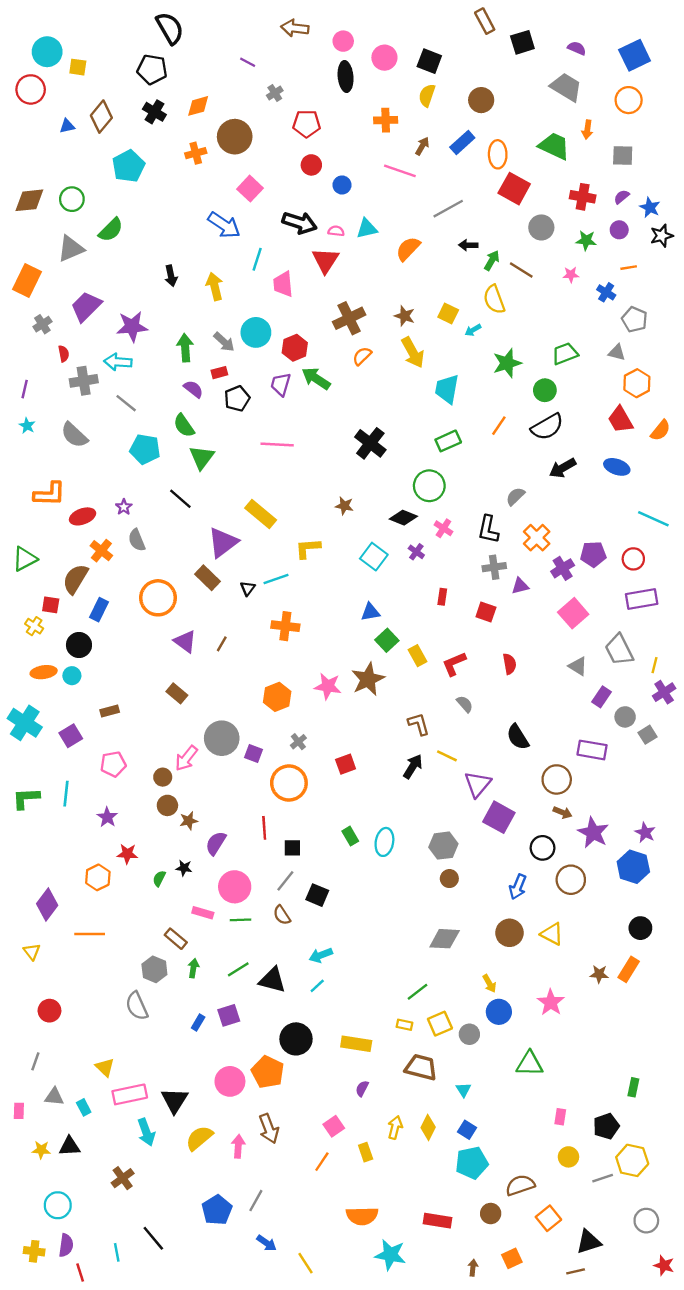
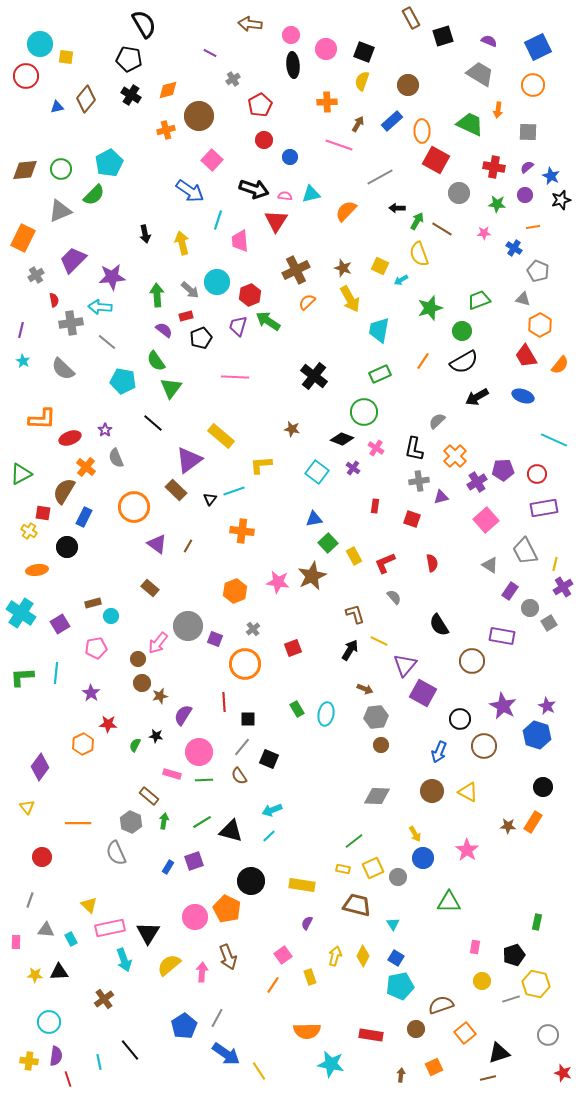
red pentagon: (307, 124) -> (260, 105), turned -30
cyan pentagon: (129, 166) -> (109, 163), moved
cyan circle: (72, 676) -> (111, 616), moved
brown arrow: (563, 812) -> (365, 689), moved
orange line: (90, 934) -> (78, 823), moved
blue arrow: (267, 1243) -> (226, 1054), size x1.6

